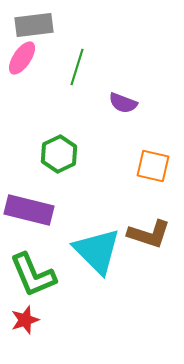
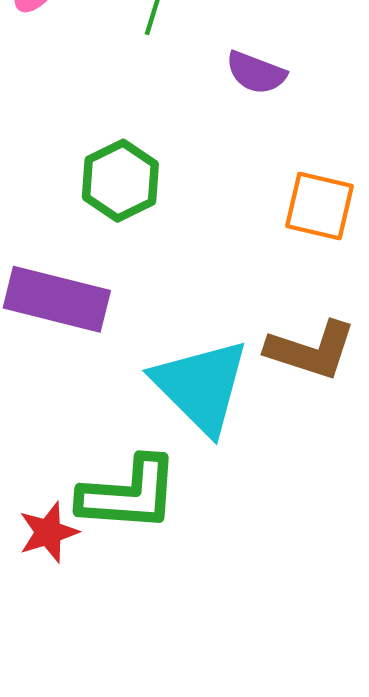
green L-shape: (33, 275) -> (129, 494), moved, turned -63

